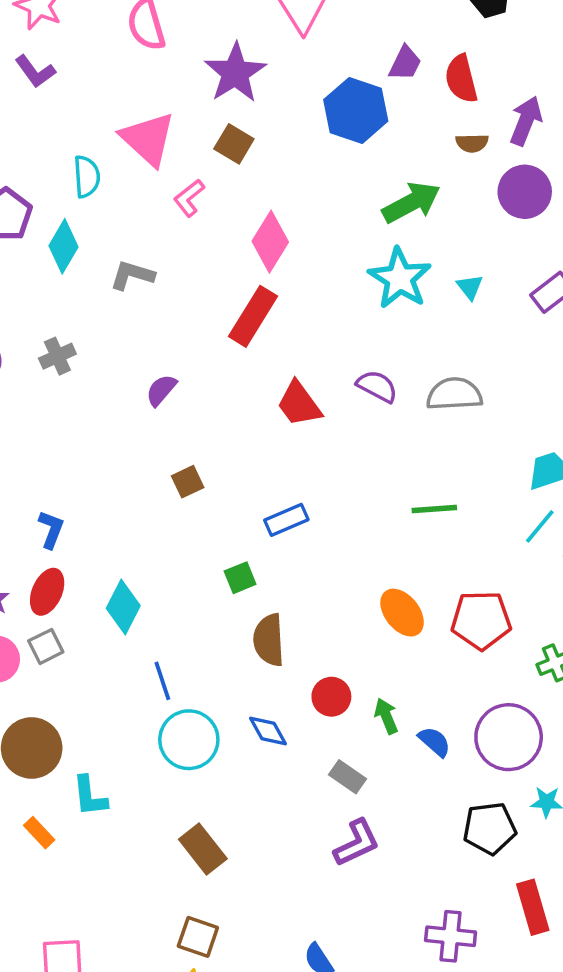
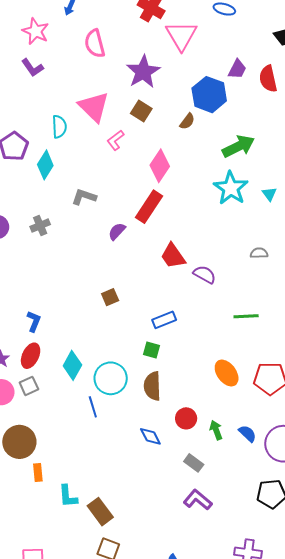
brown semicircle: (472, 143) -> (187, 121), moved, turned -54
gray L-shape: (132, 275) -> (84, 197), moved
purple semicircle: (377, 386) -> (205, 274), moved
purple semicircle: (161, 390) -> (117, 231), moved
gray semicircle: (454, 394) -> (259, 253), size x0.6
green square: (240, 578) -> (151, 350), moved, turned 36
cyan circle: (189, 740) -> (111, 378), moved
blue semicircle: (435, 742) -> (247, 434), moved
cyan L-shape: (90, 796) -> (68, 496), moved
orange rectangle: (39, 833) -> (38, 472), moved, turned 36
purple L-shape: (357, 843) -> (198, 500), turned -116
brown rectangle: (203, 849) -> (100, 512), moved

